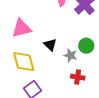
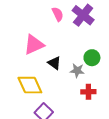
pink triangle: (21, 28) -> (34, 45), moved

